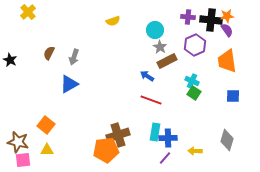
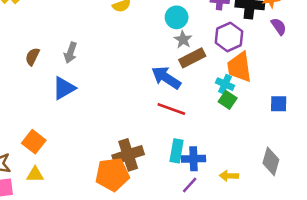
purple semicircle: (227, 30) -> (279, 26), moved
brown semicircle: (49, 53) -> (32, 57), moved
orange trapezoid: (227, 61) -> (239, 67), moved
blue arrow: (147, 76) -> (166, 78), size x1.6

